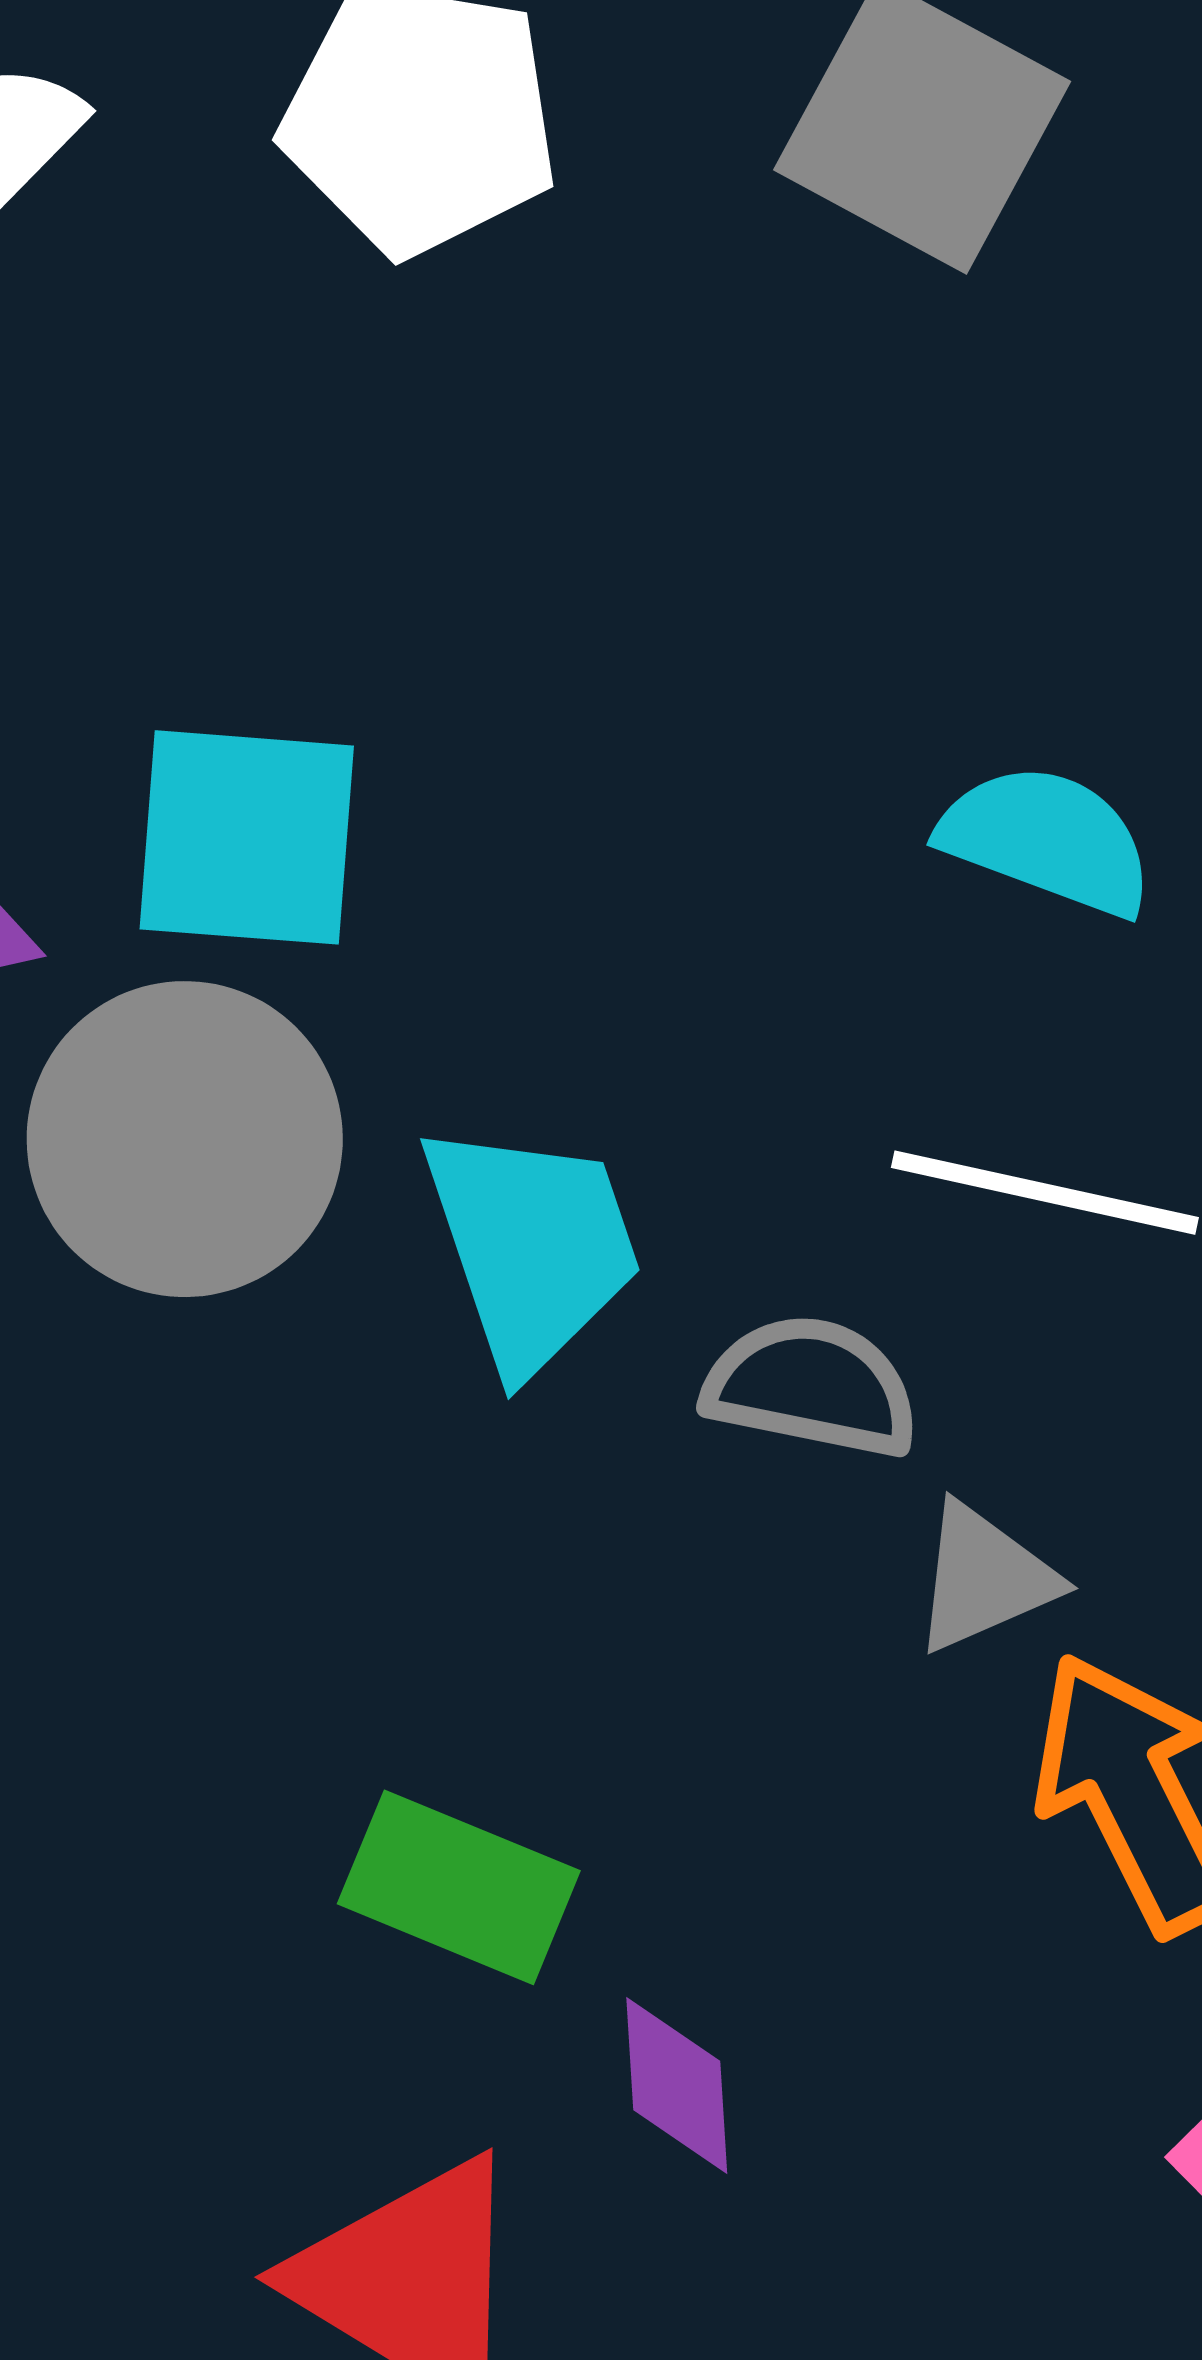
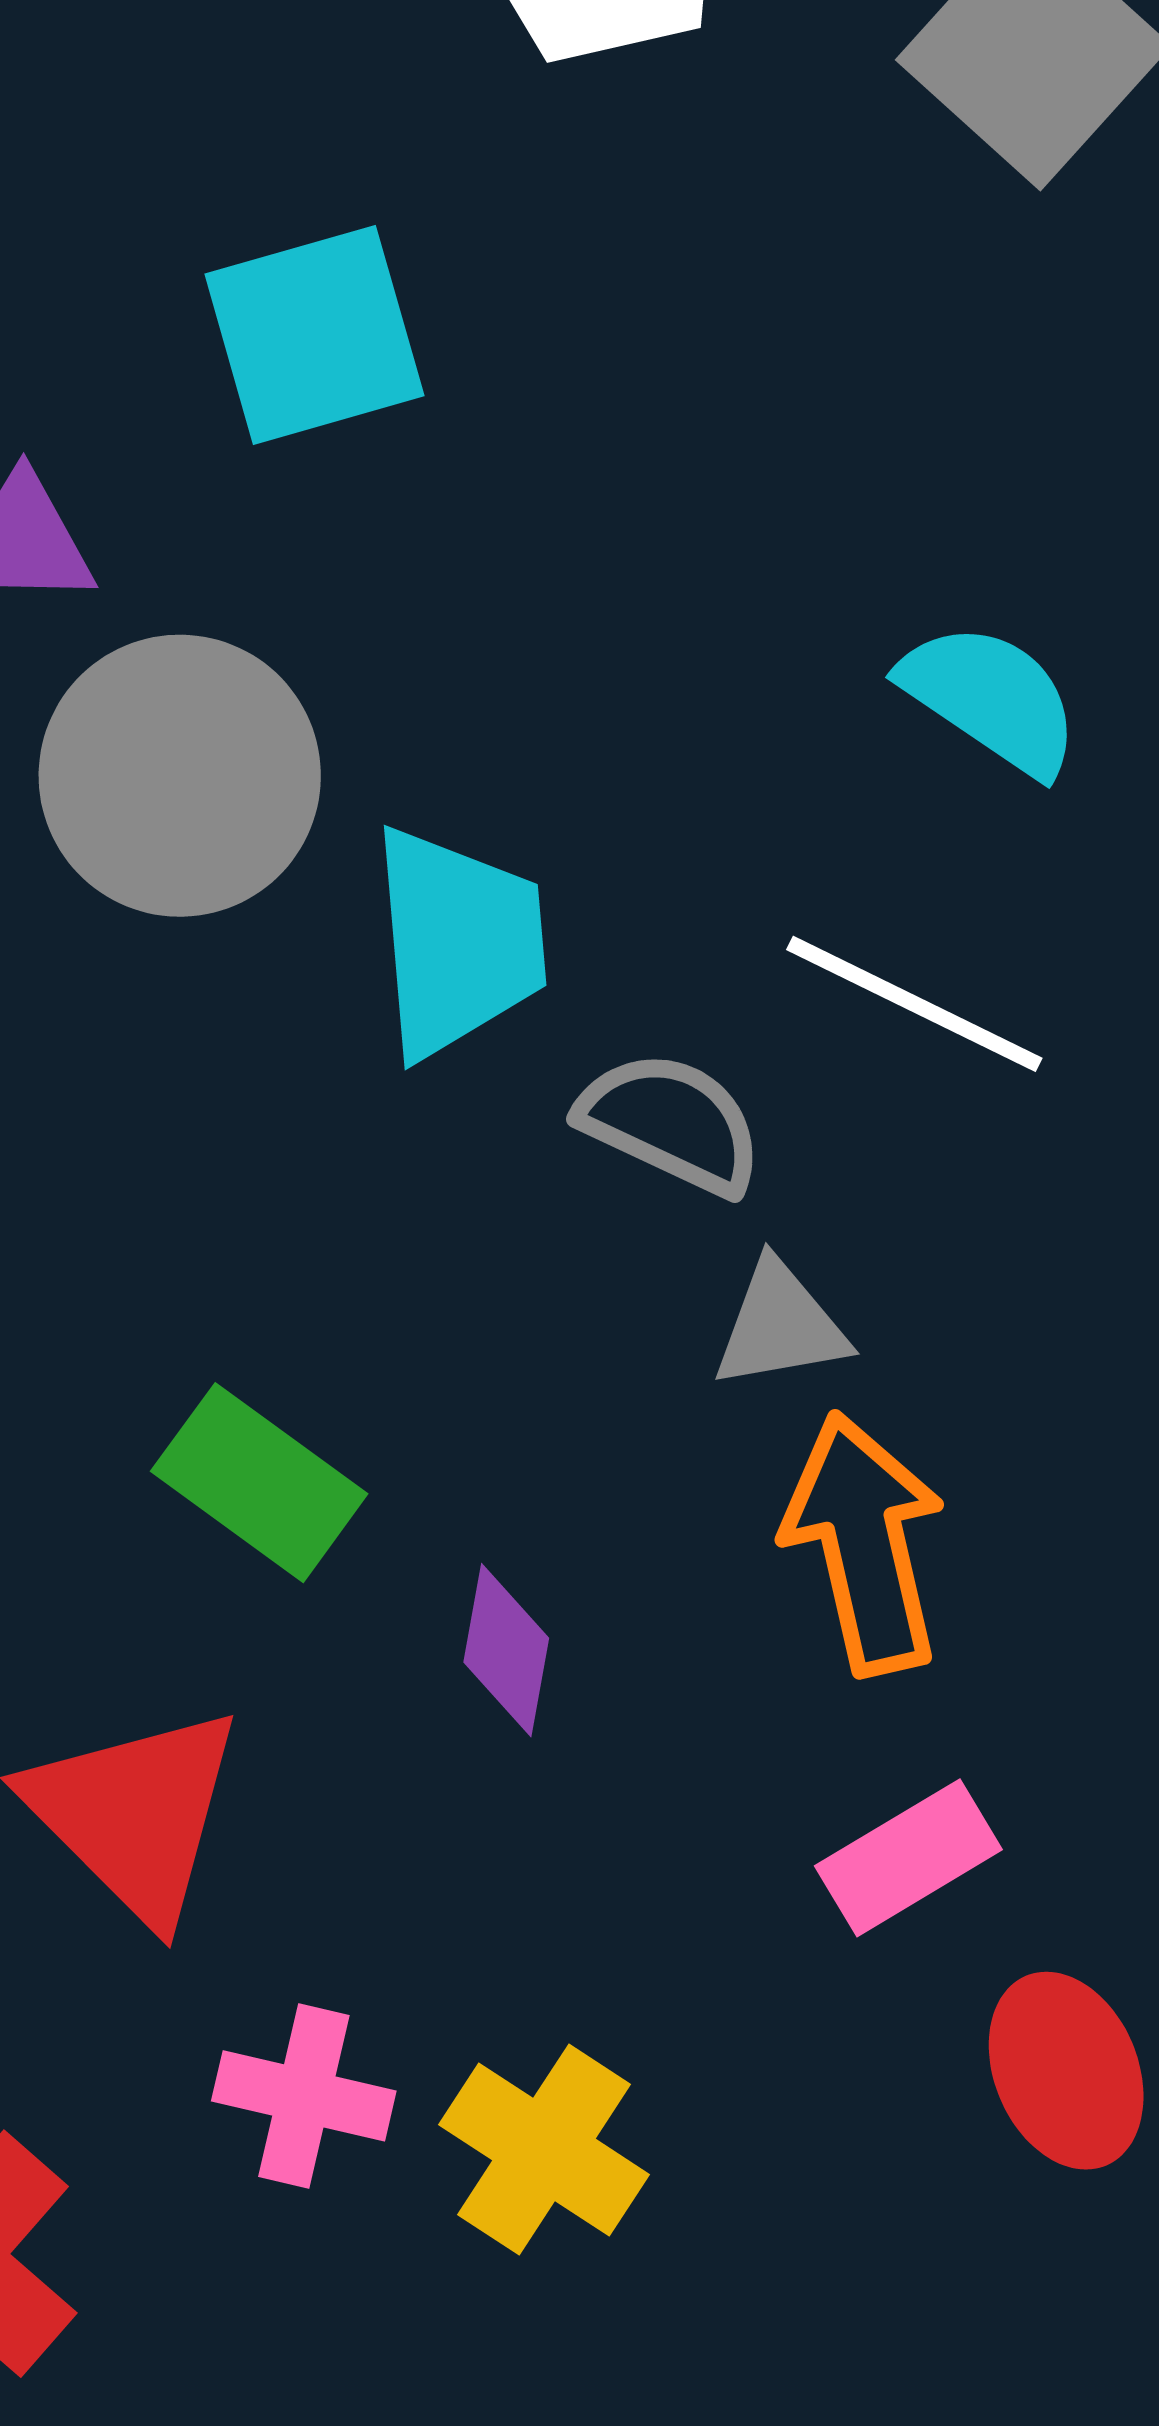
cyan square: (247, 837) -> (314, 335), moved, turned -34
purple diamond: (677, 2086) -> (506, 1650), moved

